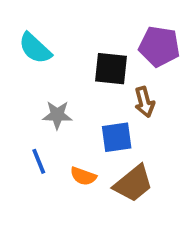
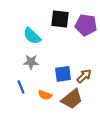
cyan semicircle: (35, 48) -> (32, 36), moved
black square: (111, 69) -> (60, 19), moved
brown arrow: (144, 102) -> (84, 76), moved, turned -119

